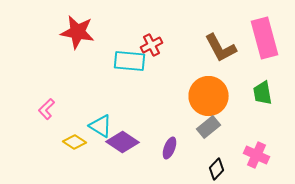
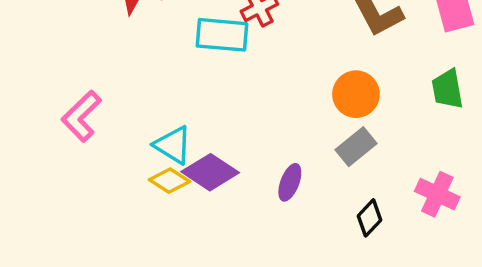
orange circle: (208, 96) -> (356, 94), size x0.7
pink L-shape: (46, 109) -> (81, 116), size x1.4
yellow diamond: (74, 142) -> (170, 181), moved

